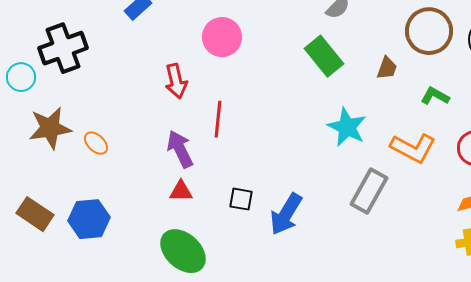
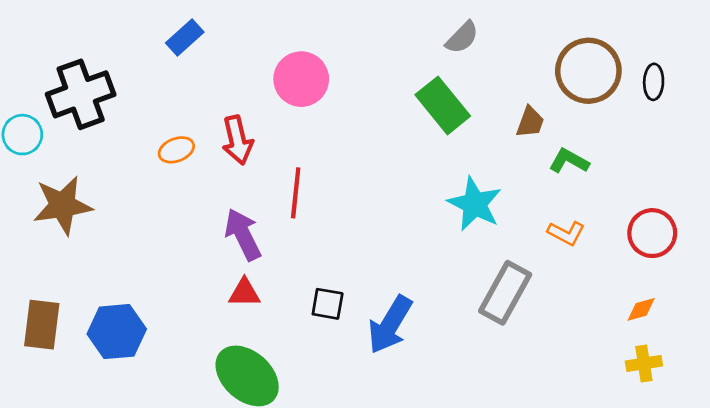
green L-shape: (435, 96) -> (569, 161), moved
orange ellipse: (96, 143) -> (176, 150), moved, turned -65
orange L-shape: (413, 148) -> (566, 233), size x0.6
brown rectangle: (35, 214) -> (42, 325), turned 63

